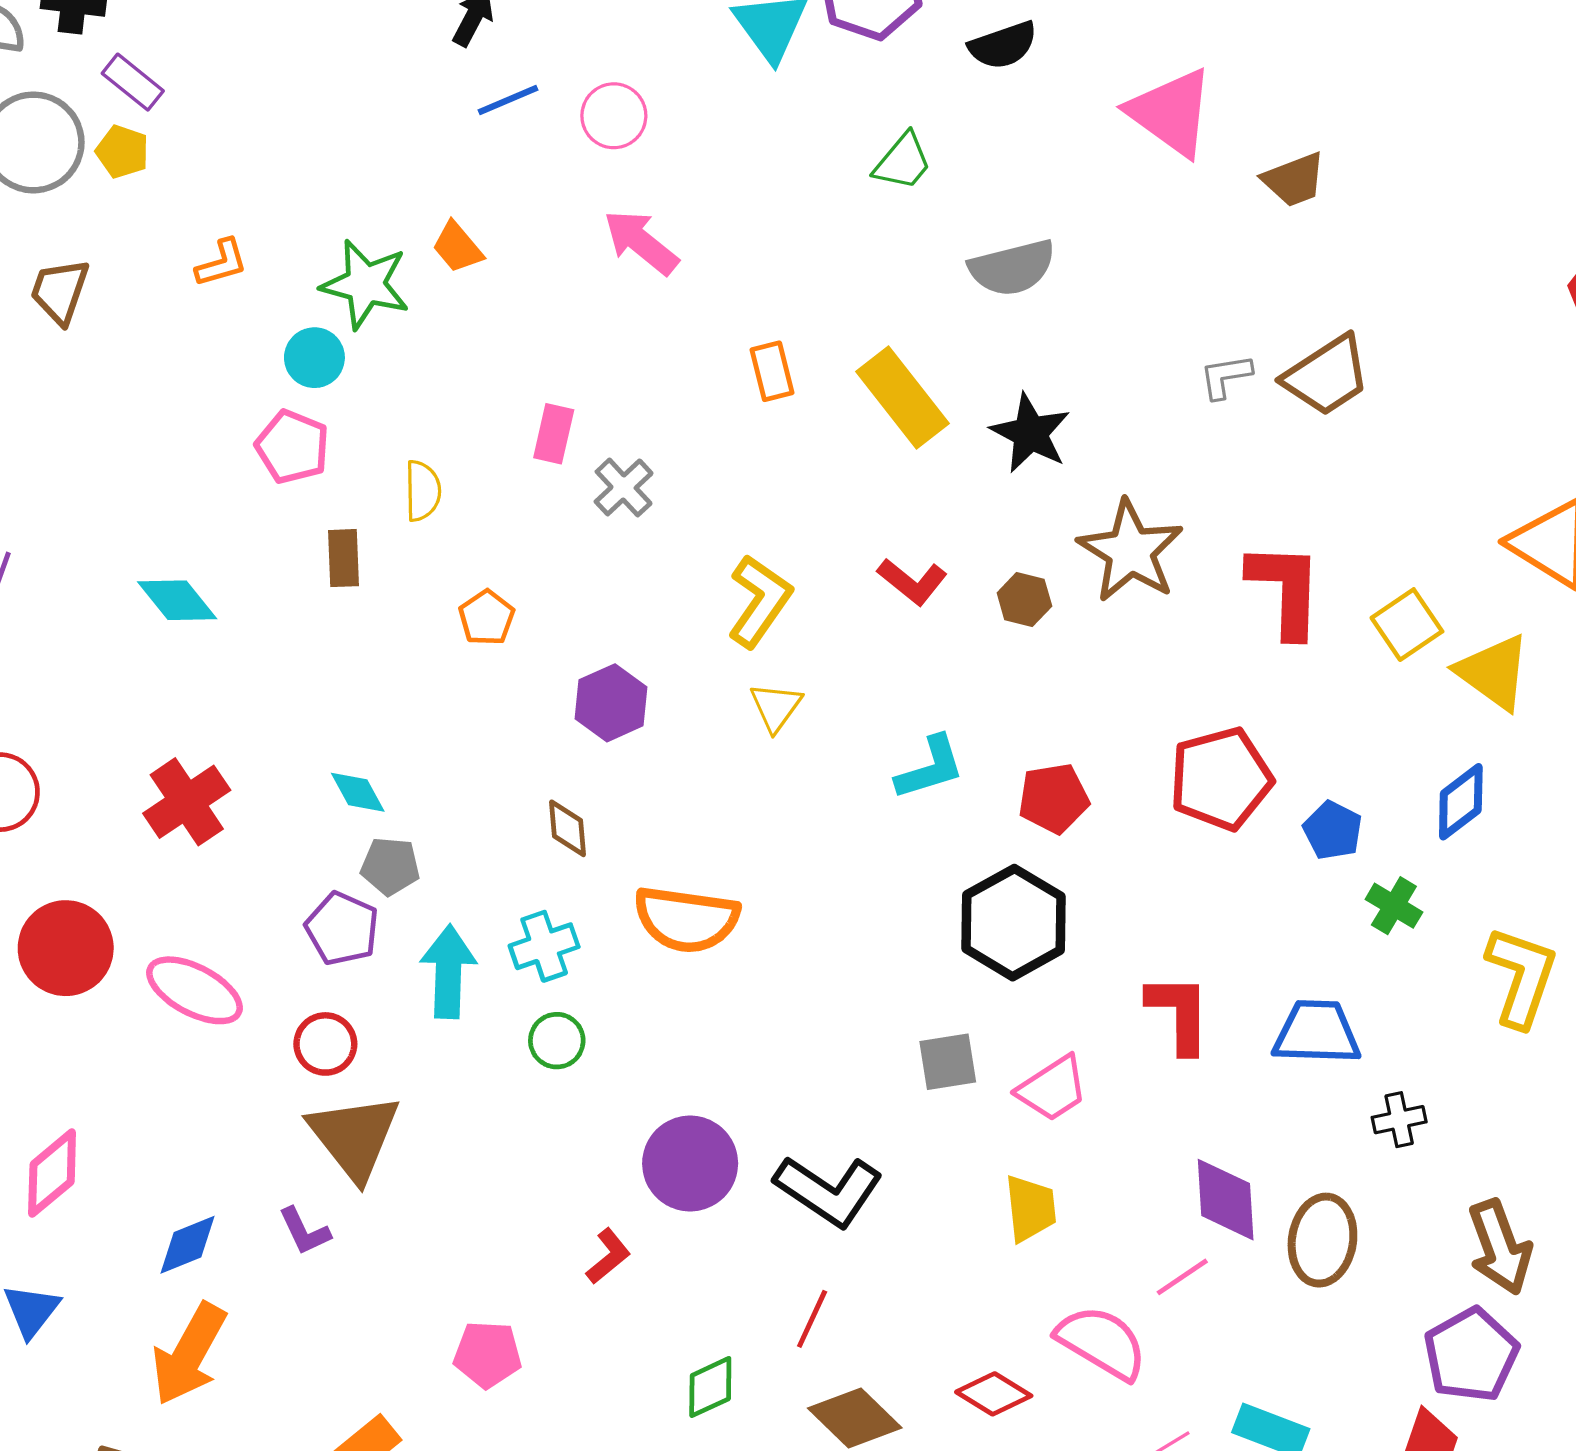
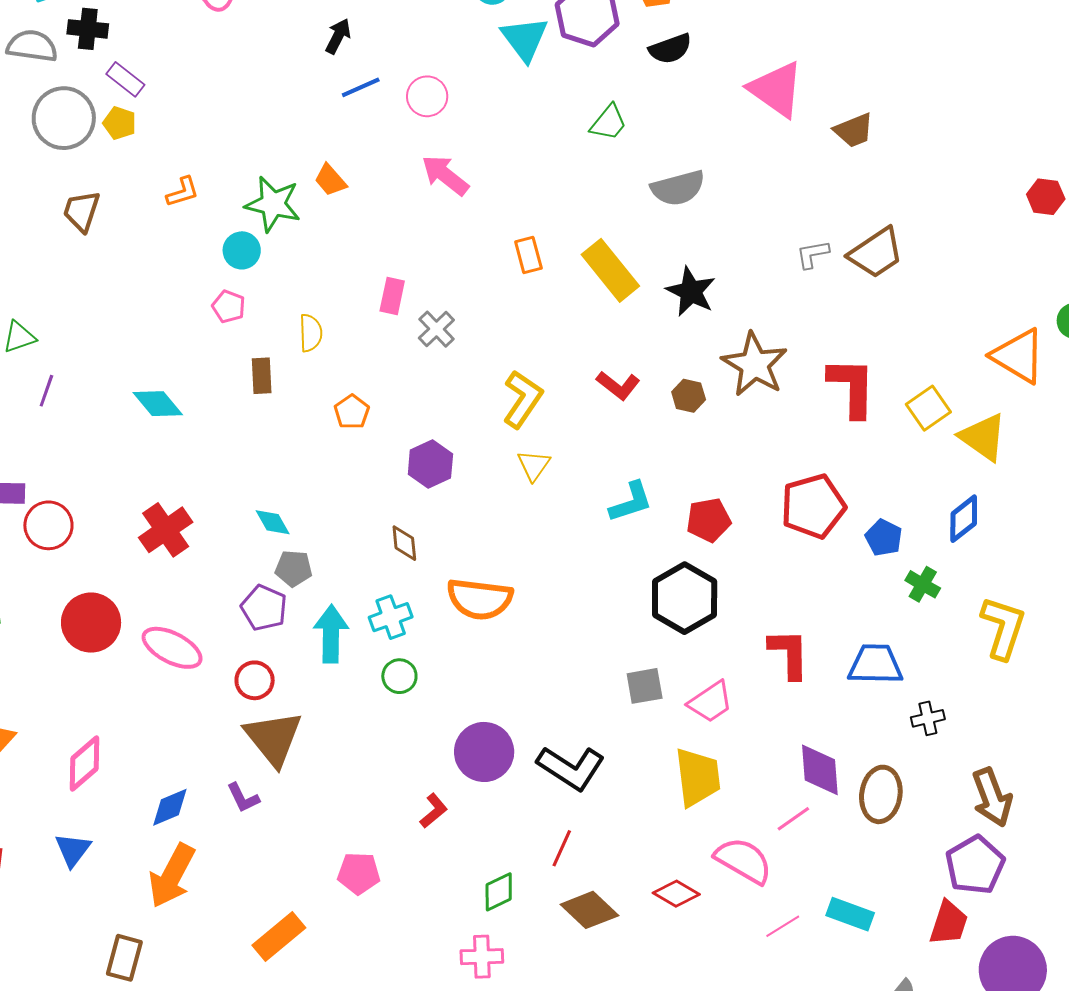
pink pentagon: (292, 447) -> (229, 307), size x0.7
yellow trapezoid: (1030, 1208) -> (698, 777), size x1.4

